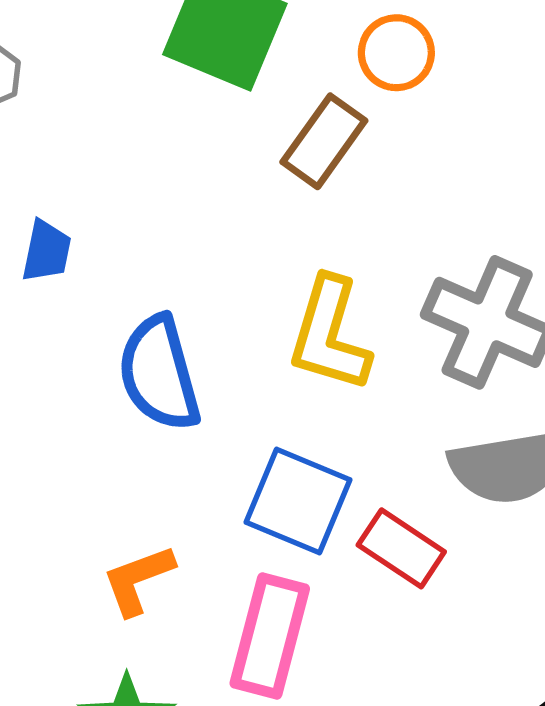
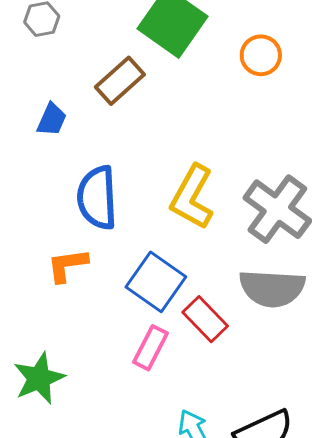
brown rectangle: (324, 141) -> (120, 81), moved
orange L-shape: (138, 580) -> (67, 265), moved
pink rectangle: (270, 636) -> (151, 348), moved, size x0.7

